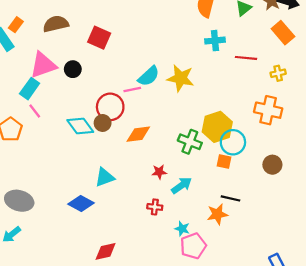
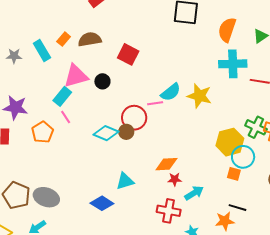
orange rectangle: (16, 25) -> (64, 39), moved
cyan cross: (215, 41) -> (233, 64), size x1.5
cyan diamond: (80, 126) -> (106, 133), turned -35
orange diamond: (138, 134) -> (166, 164), moved
green cross: (190, 142) -> (256, 127), moved
red cross: (155, 207) -> (169, 211), size x1.6

